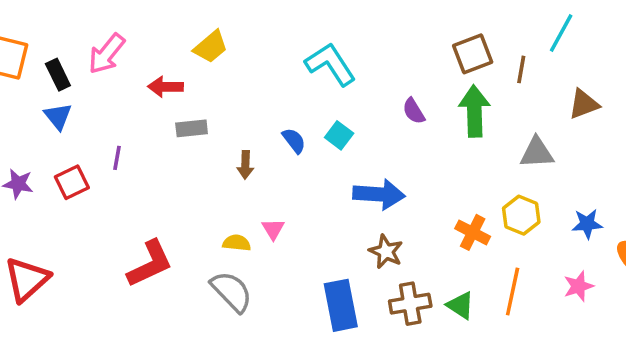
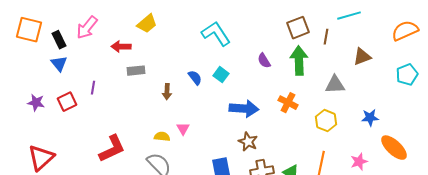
cyan line: (561, 33) -> (349, 16), turned 45
blue star: (587, 224) -> (370, 118), moved
orange cross: (473, 232) -> (288, 103), moved

